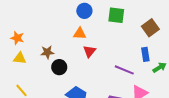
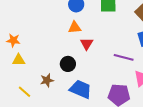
brown star: (47, 52) -> (47, 80), moved
black circle: (59, 67) -> (68, 64), moved

